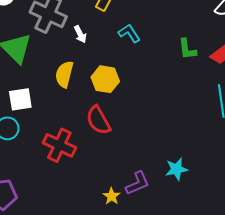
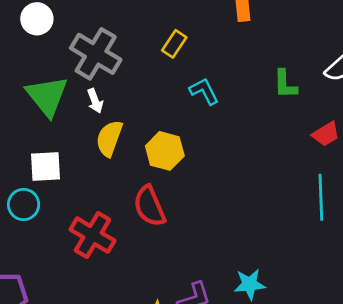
white arrow: (80, 34) -> (95, 101), moved
green L-shape: (187, 49) -> (285, 84), moved

